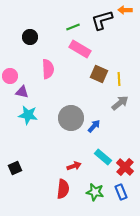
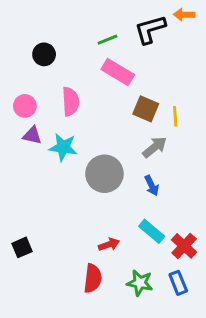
pink circle: (10, 76) -> (25, 106), moved
gray arrow: (120, 103) -> (155, 147), moved
cyan star: (28, 115) -> (63, 147), moved
blue arrow: (94, 126) -> (152, 186), moved, turned 112

